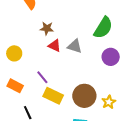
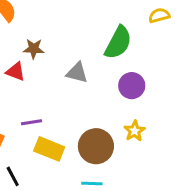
red triangle: (55, 46) -> (16, 71), moved
purple line: (42, 77) -> (32, 122), turned -56
yellow star: (109, 102) -> (135, 131), moved

